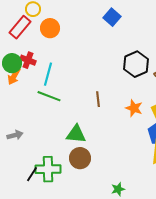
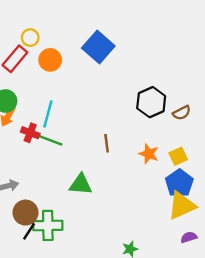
blue square: (112, 17) -> (98, 47), moved, size x1.5
red cross: (28, 60) -> (30, 133), moved
brown circle: (80, 158) -> (25, 213), moved

